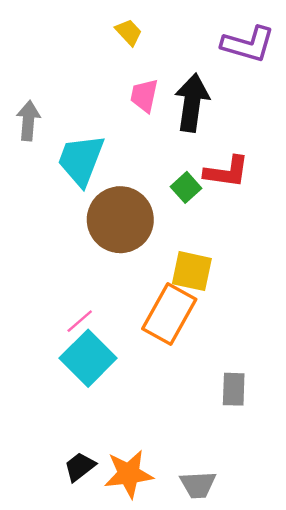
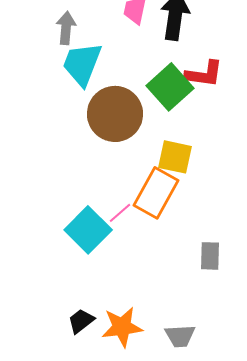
gray arrow: (28, 121) -> (66, 28), moved
green square: (186, 187) -> (170, 87), size x1.8
pink line: (80, 321) -> (120, 213), moved

